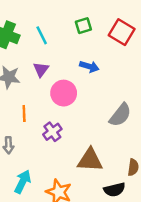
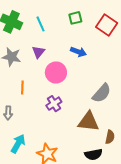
purple cross: (52, 132) -> (54, 104), moved
brown triangle: (90, 160) -> (88, 122), moved

